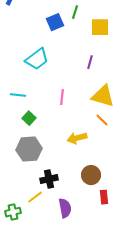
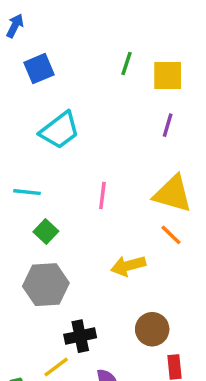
green line: (75, 12) -> (126, 63), moved
blue square: (55, 22) -> (39, 69), moved
purple line: (90, 62) -> (168, 125), moved

